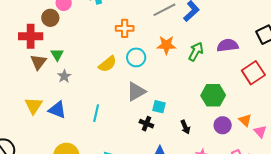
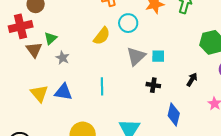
green triangle: (57, 55) -> (51, 38), turned 32
cyan square: (159, 107) -> (158, 56), moved
black arrow: (185, 127) -> (192, 80), turned -112

